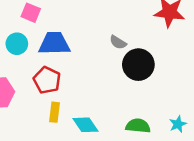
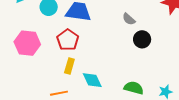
black circle: (138, 65) -> (142, 39), size x0.7

